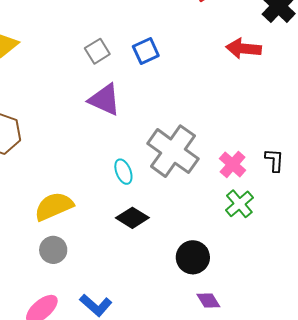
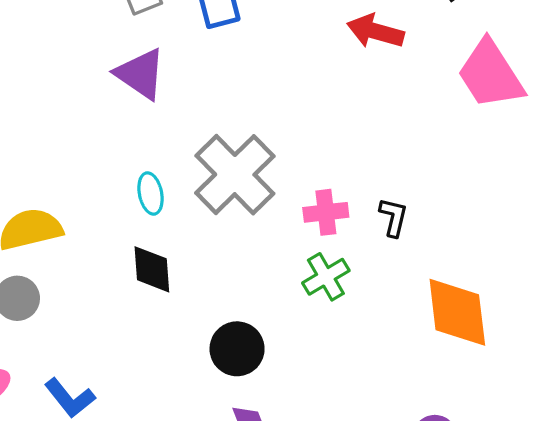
pink cross: (233, 164) -> (326, 212), turned 32
black diamond: (132, 218) -> (152, 269), turned 44

